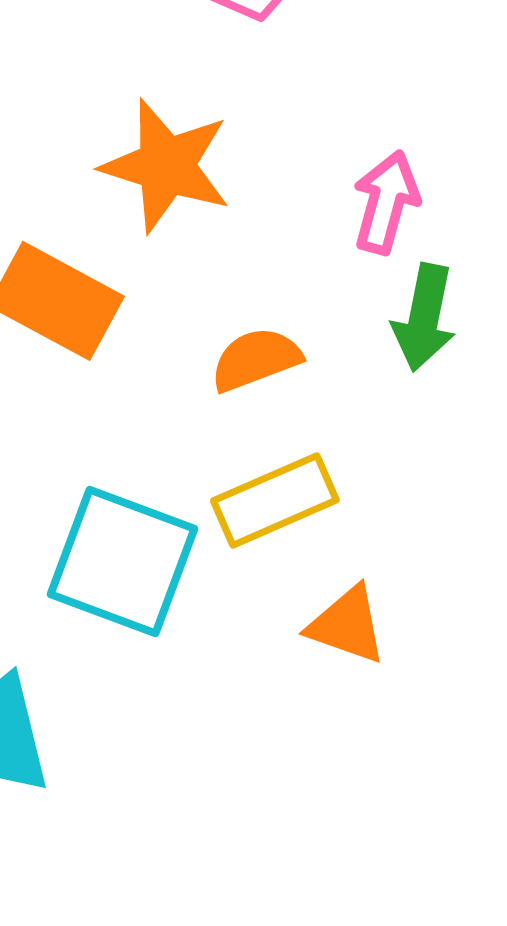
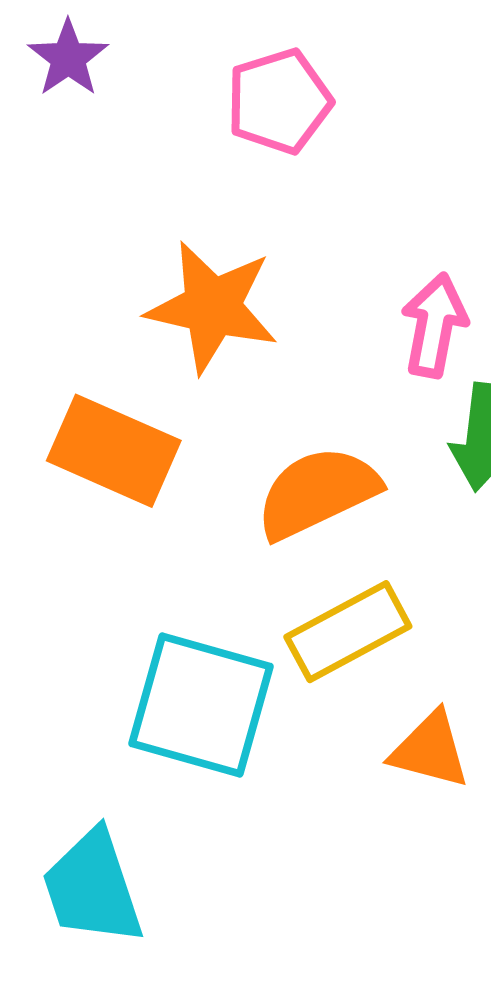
orange semicircle: (256, 359) -> (317, 493), size x1.4

